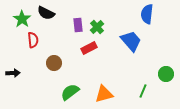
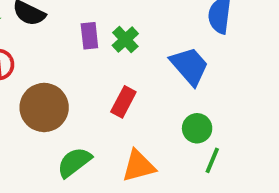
red rectangle: (89, 48) -> (123, 102), moved, turned -35
brown circle: (54, 63) -> (44, 107), size x1.6
green circle: (166, 74) -> (197, 128), moved

